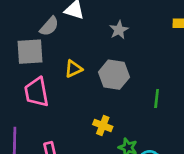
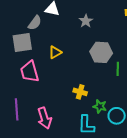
gray hexagon: (114, 75) -> (101, 52), moved

